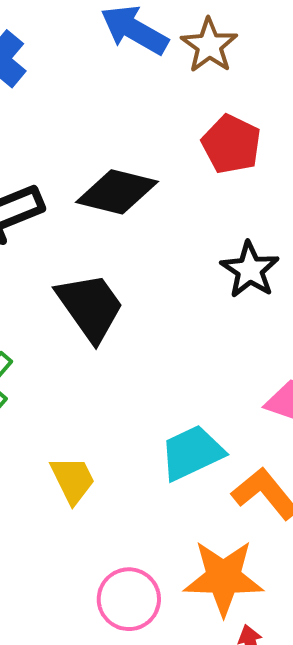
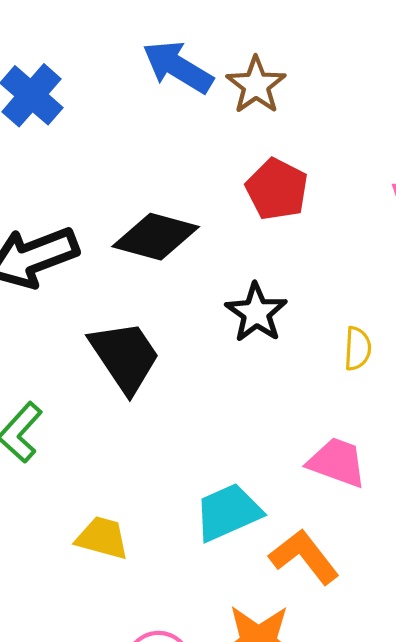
black star: (250, 270) -> (256, 313), moved
yellow trapezoid: (73, 480) -> (102, 538), turned -50

